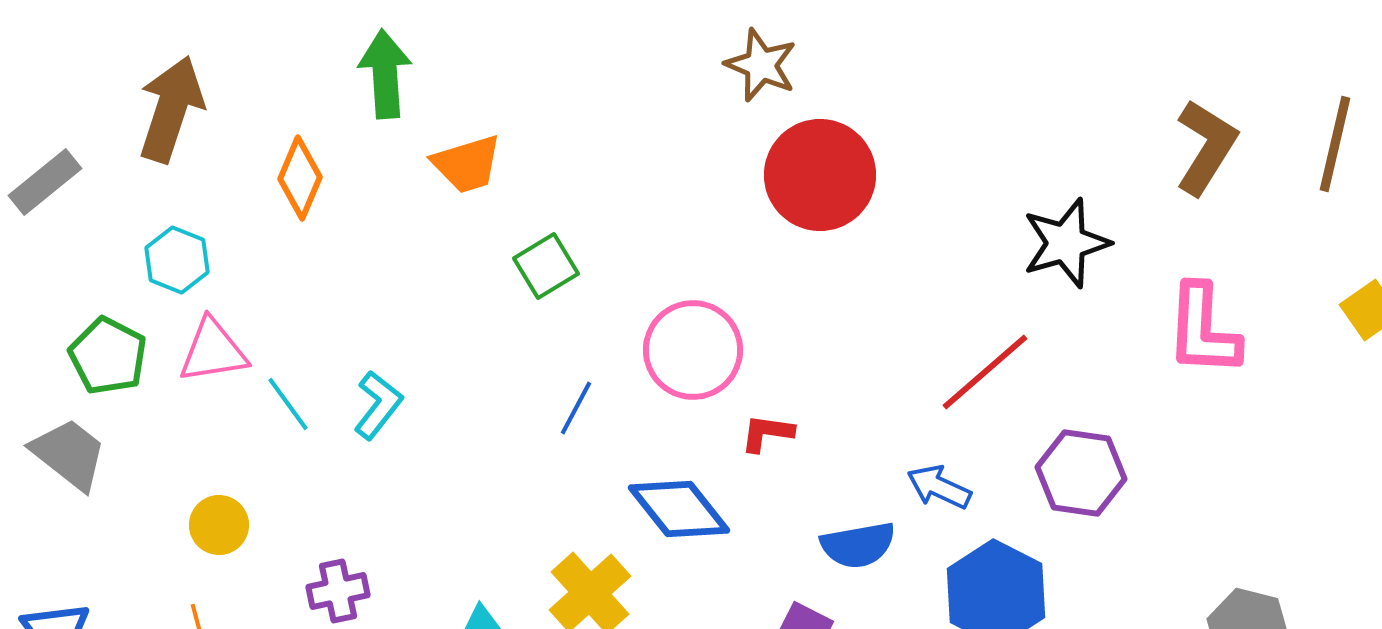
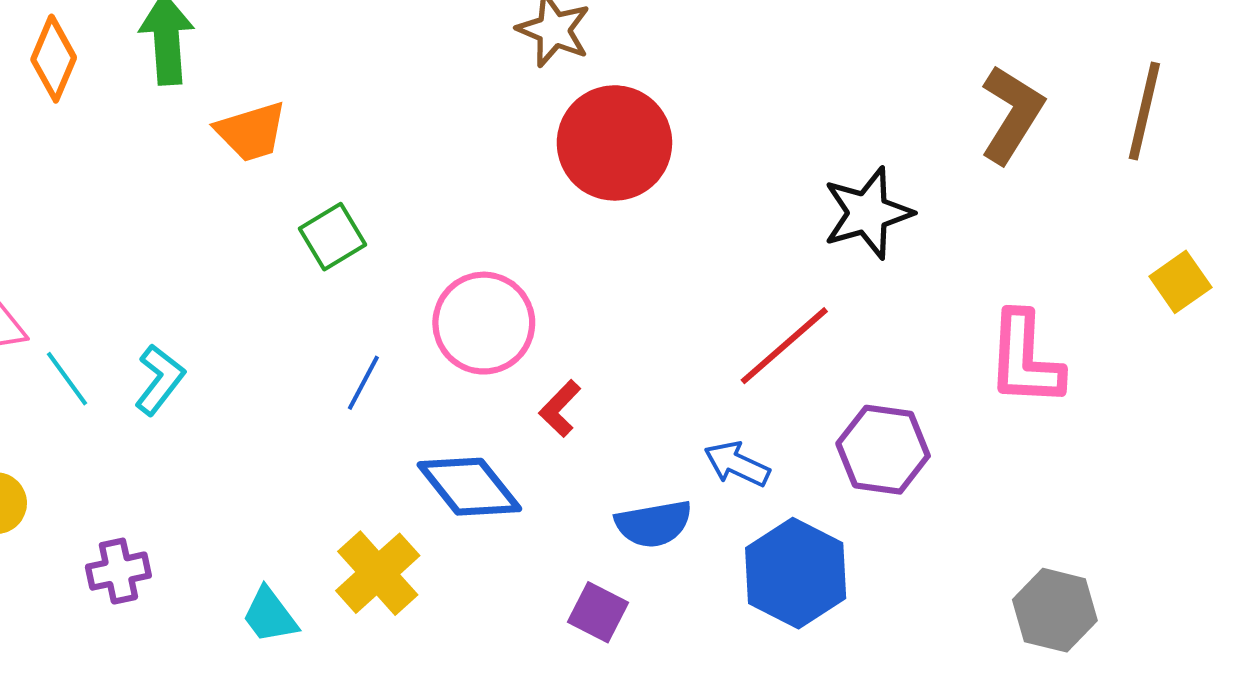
orange diamond: (300, 178) -> (54, 59), moved
pink L-shape: (1203, 330) -> (1025, 359), moved
red L-shape: (767, 433) -> (560, 408), turned -54

